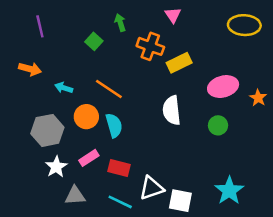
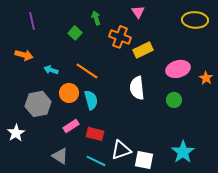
white star: (56, 167) -> (16, 133), moved
gray triangle: (75, 196) -> (60, 156), turned 36

